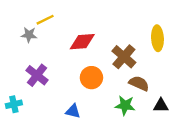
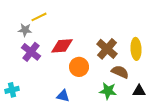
yellow ellipse: (157, 38) -> (136, 49), moved
red diamond: (82, 42) -> (62, 46), moved
purple cross: (37, 75) -> (31, 52), moved

